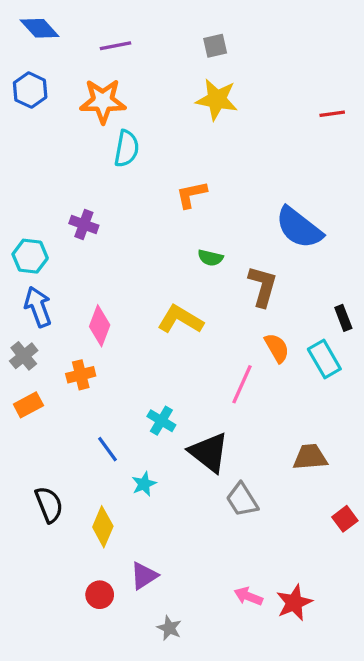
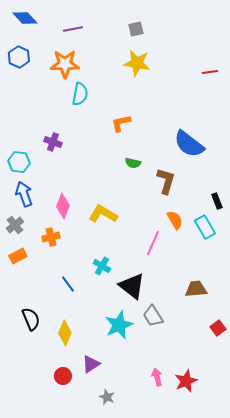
yellow L-shape: (180, 319) -> (103, 214), moved
cyan star: (144, 484) -> (119, 325), moved, size x1.8
pink arrow: (248, 596) -> (157, 377), turned 54

